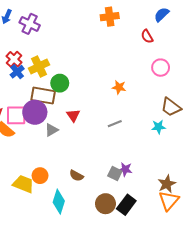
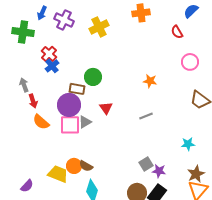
yellow cross: (39, 67) -> (99, 27), moved
brown rectangle: (43, 96) -> (77, 89), size x0.7
pink square: (16, 115) -> (70, 125), moved
cyan star: (158, 127) -> (188, 144), moved
purple star: (125, 169) -> (159, 171), moved
gray square: (115, 174) -> (146, 164), turned 32
brown semicircle: (76, 176) -> (86, 166), moved

